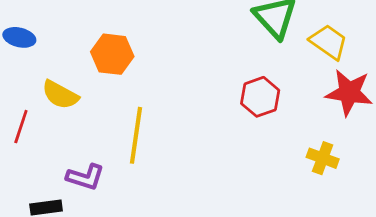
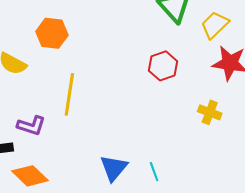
yellow trapezoid: (329, 42) -> (215, 25), turned -80

